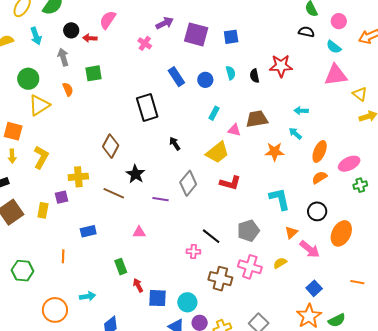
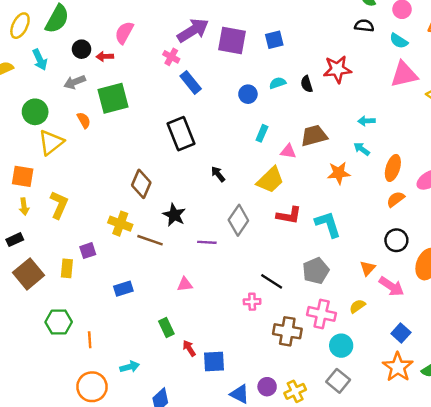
purple arrow: (165, 23) -> (193, 30), size x1.5
gray arrow: (63, 57) -> (75, 82), turned -90
green square: (94, 73) -> (113, 98), size x1.5
cyan semicircle: (231, 73) -> (278, 83), turned -88
blue rectangle: (176, 77) -> (191, 82), moved
yellow cross: (78, 177) -> (120, 224), moved, turned 30
cyan L-shape: (280, 199) -> (328, 224), moved
orange line: (63, 256) -> (90, 340), moved
green hexagon: (23, 271) -> (59, 322), moved
cyan circle: (187, 302) -> (341, 346), moved

